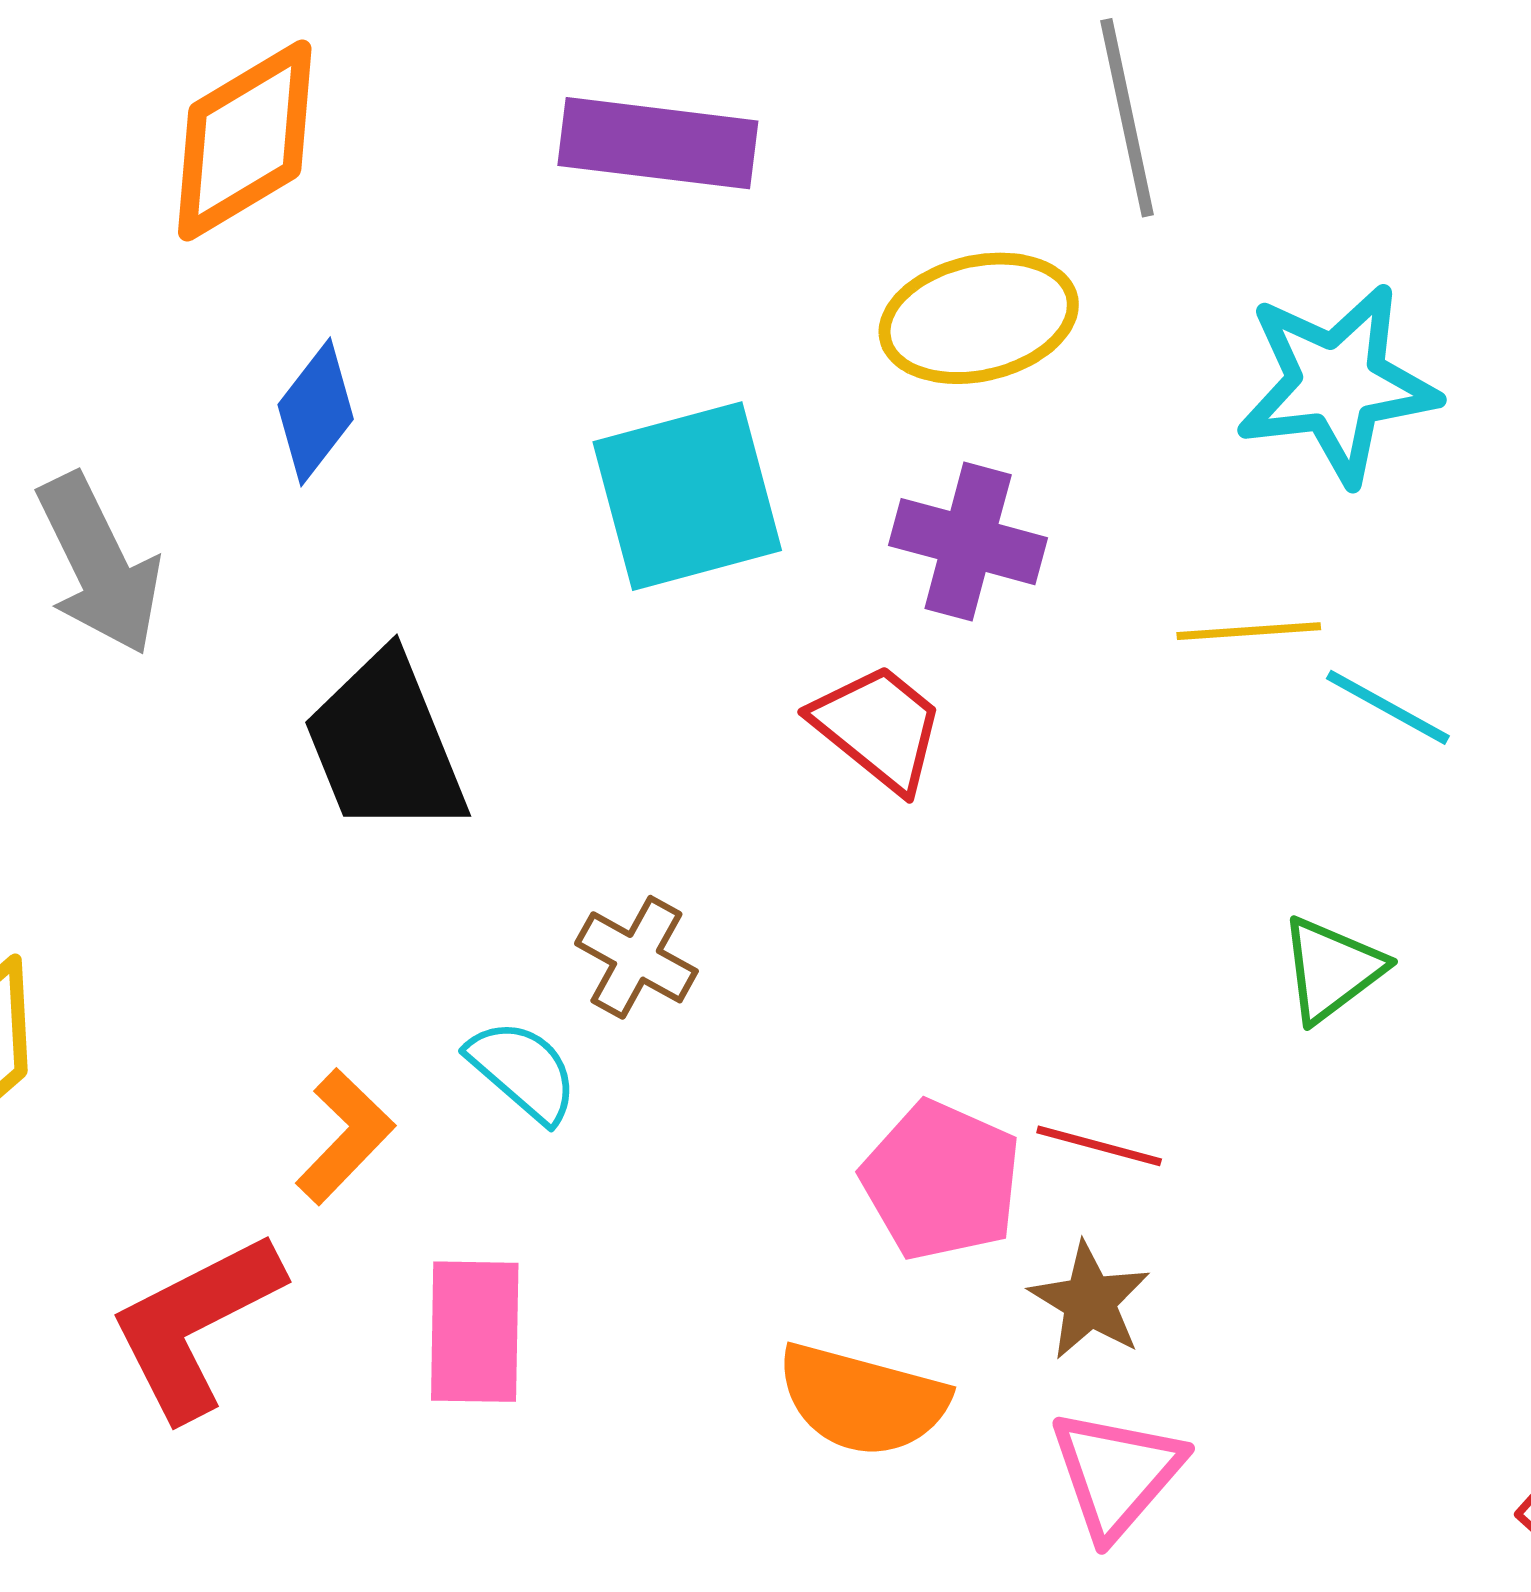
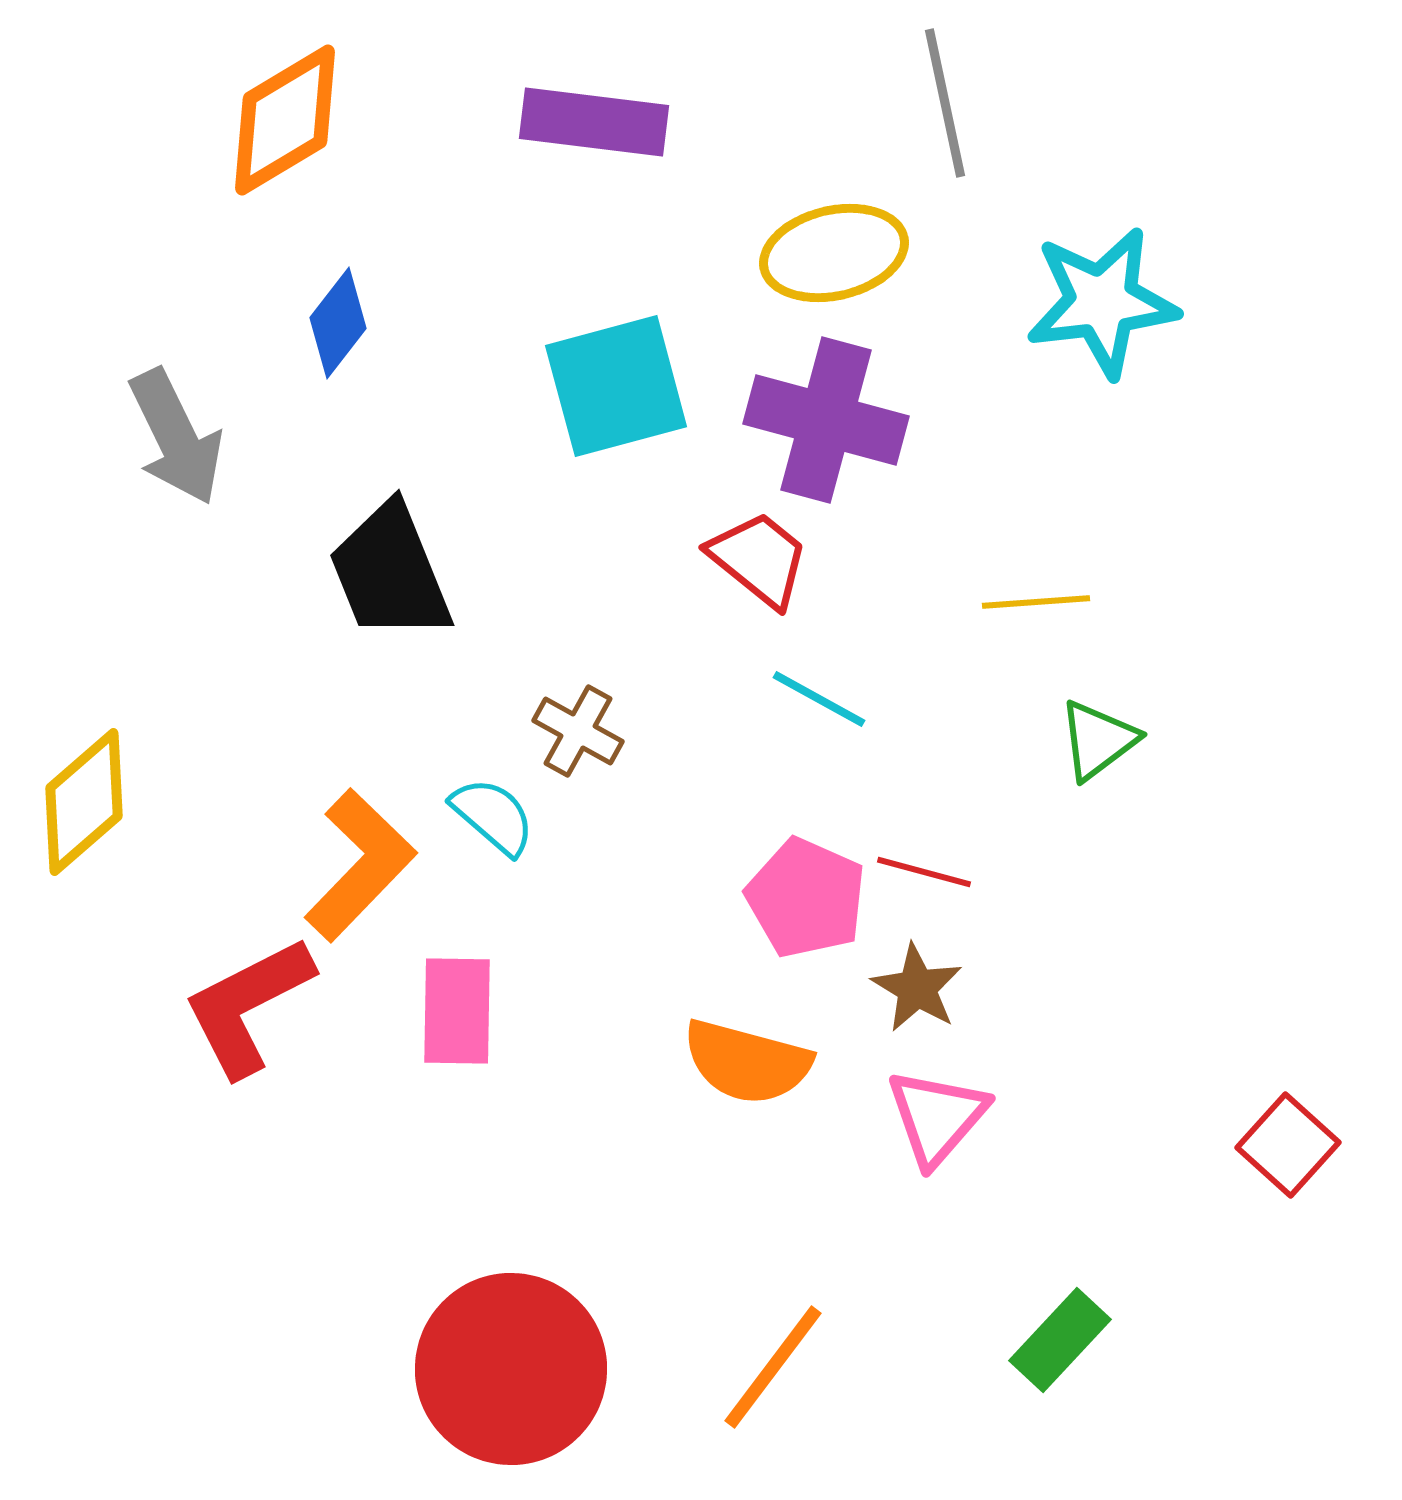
purple cross: (968, 542) -> (826, 420), size x1.4
yellow line: (1249, 631) -> (1036, 602), moved
cyan line: (1388, 707) -> (819, 699), moved
orange L-shape: (345, 1136) -> (360, 865), size x1.5

